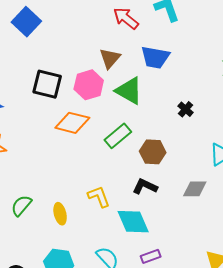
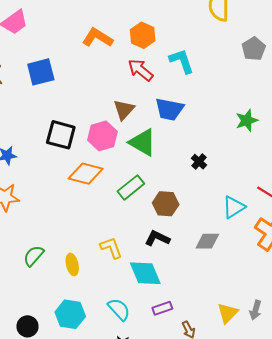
blue square: (26, 22) -> (41, 72), turned 32

